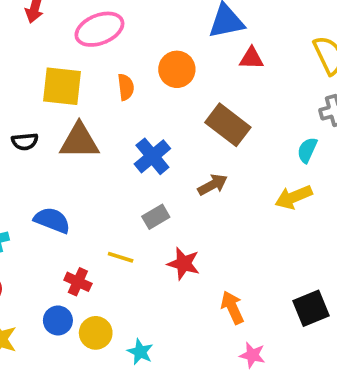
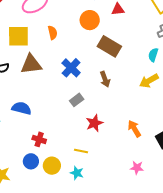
orange circle: (177, 69) -> (90, 20), moved
brown arrow: (213, 185) -> (105, 79), turned 105
yellow line: (121, 257) -> (81, 151), moved
red star: (184, 264) -> (94, 123), turned -30
orange arrow: (232, 307) -> (134, 129), moved

